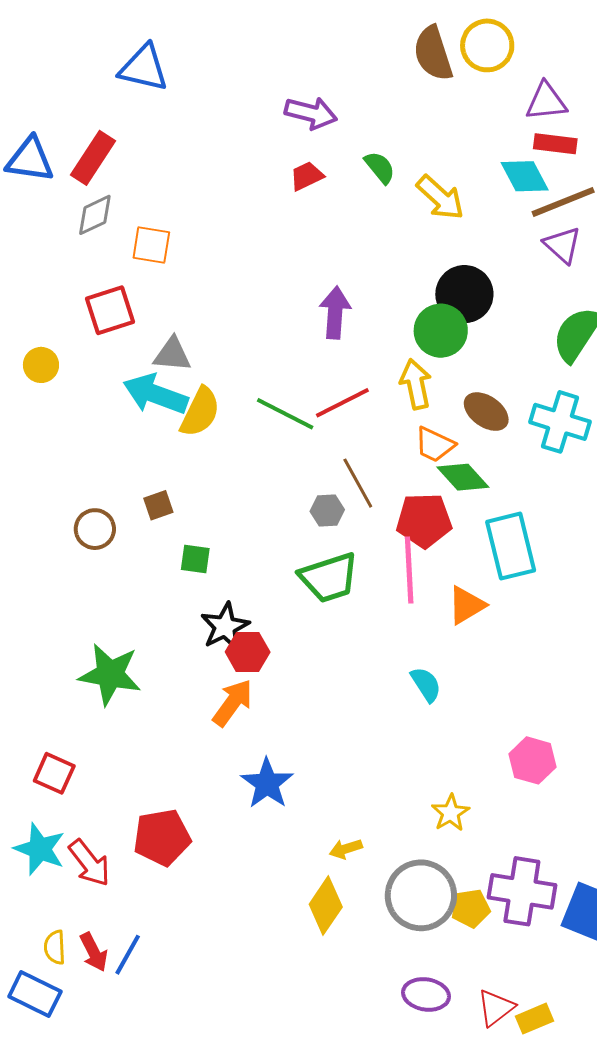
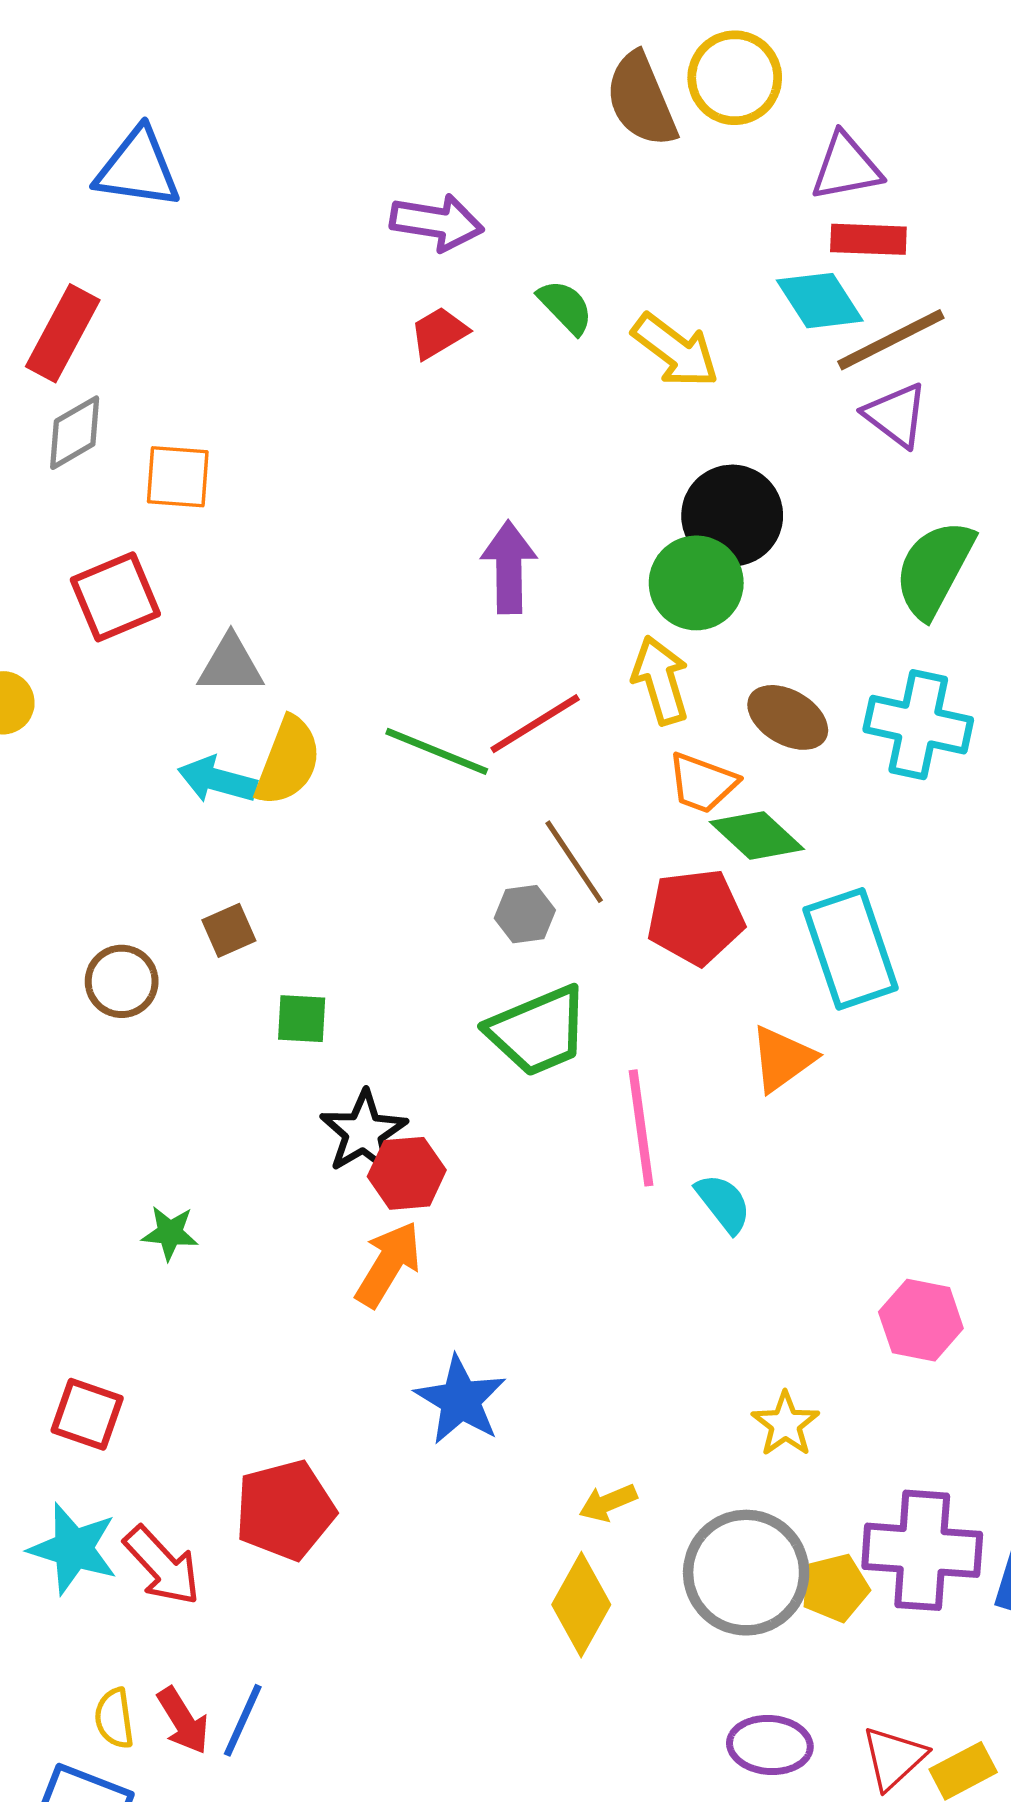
cyan arrow: (155, 394) -> (217, 780), moved, size x0.7
pink line: (409, 570) -> (641, 1128), moved
green star: (110, 674) -> (170, 1233), size x0.5

